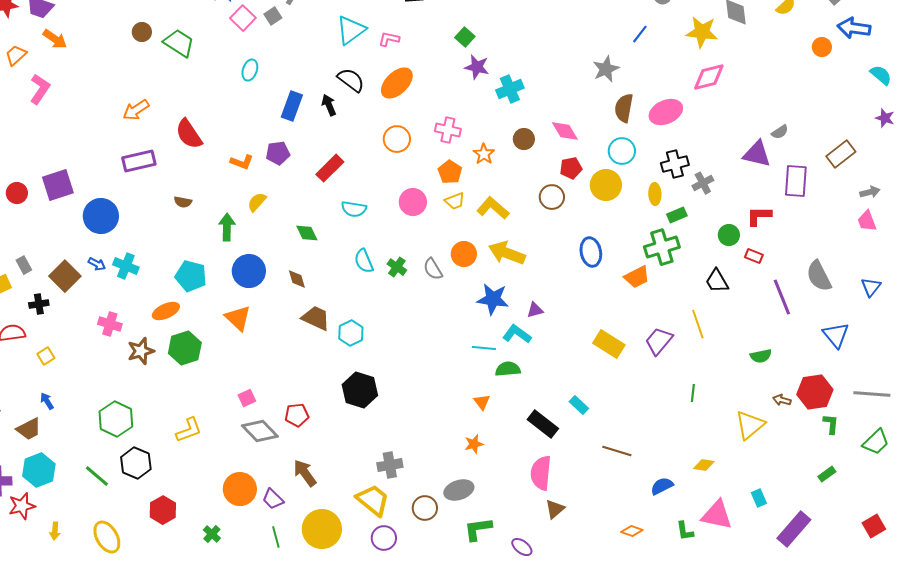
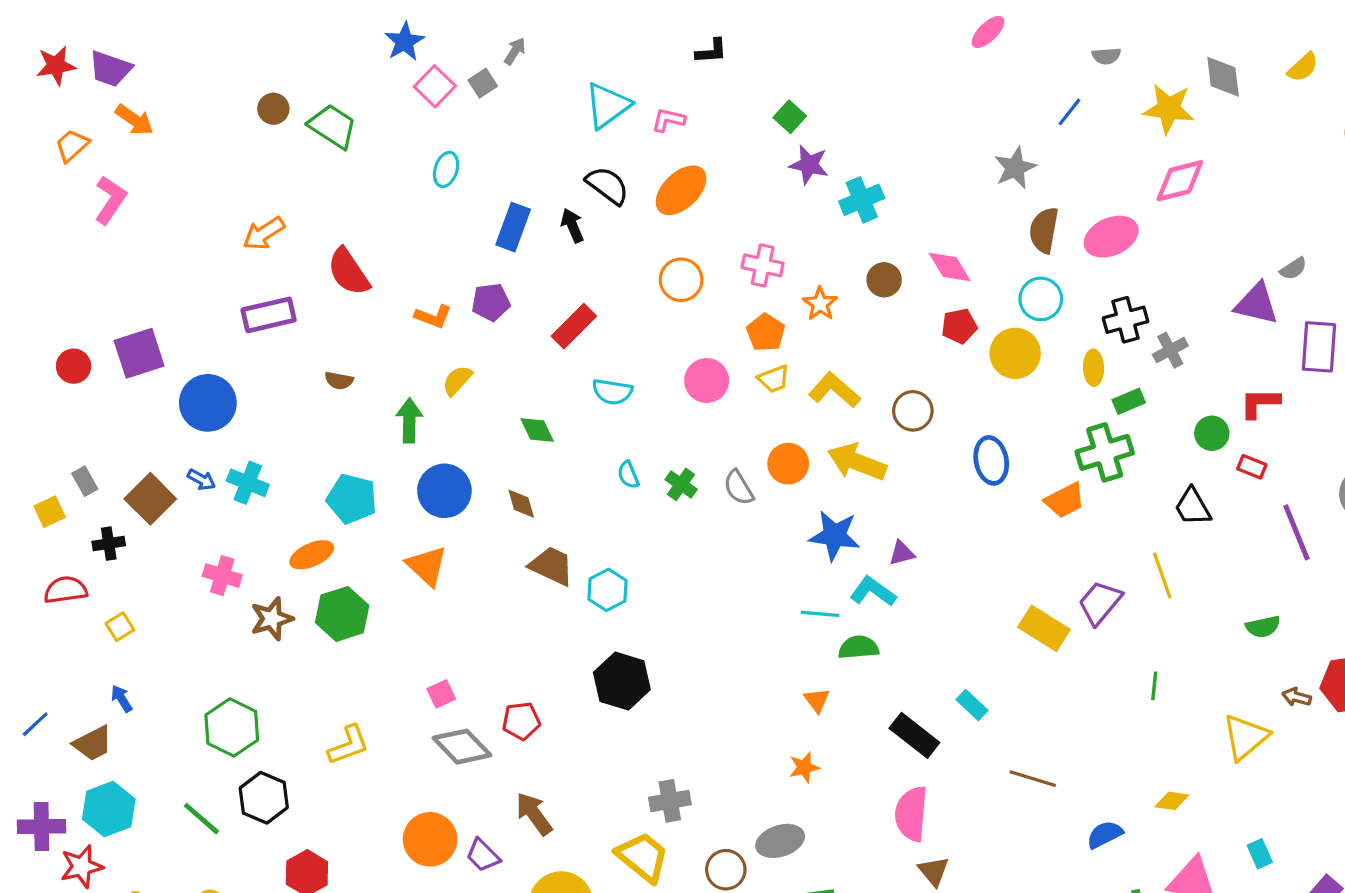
brown circle: (552, 197) -> (913, 411), moved
cyan semicircle: (364, 261) -> (628, 475), size x0.7
yellow rectangle: (609, 344) -> (1044, 628), moved
brown triangle: (555, 509) -> (934, 871), turned -30

